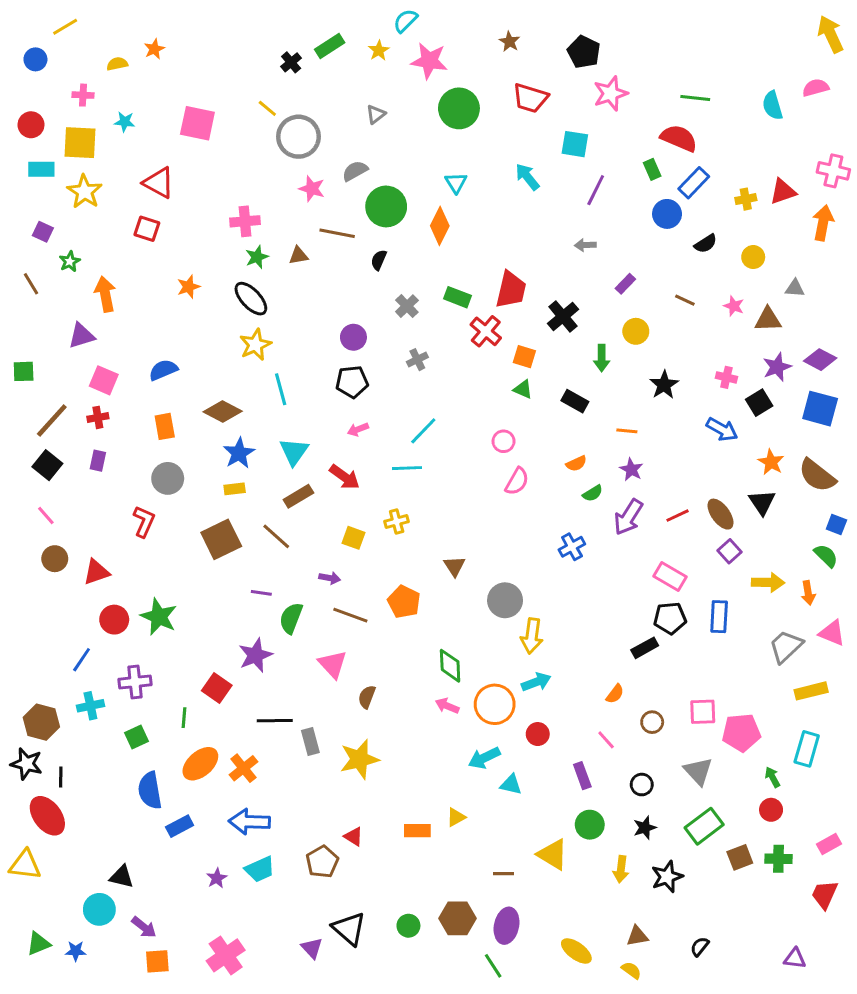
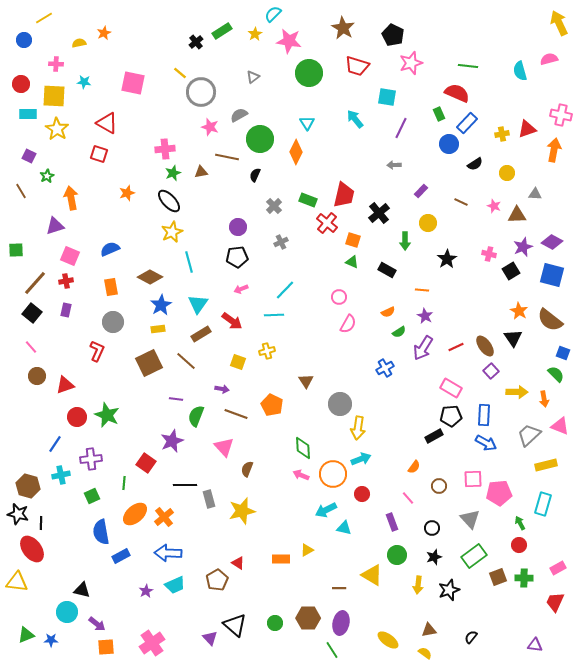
brown star: (509, 42) -> (343, 28), size x1.6
blue arrow: (722, 429) -> (486, 443), moved

